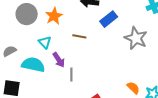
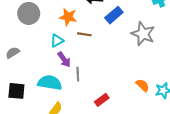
orange star: (54, 16) -> (68, 17), moved, turned -30
cyan triangle: (45, 42) -> (57, 41), moved, turned 48
cyan semicircle: (33, 65) -> (50, 83), moved

